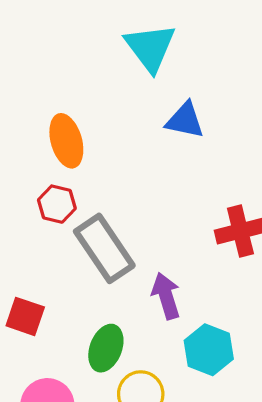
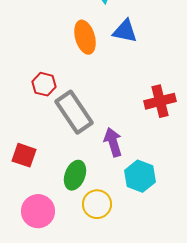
orange ellipse: (66, 141) -> (85, 37), moved

